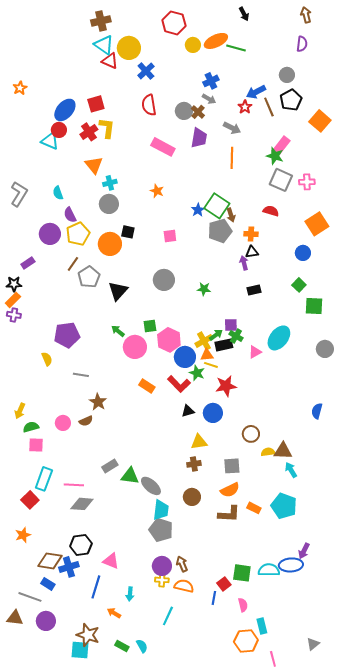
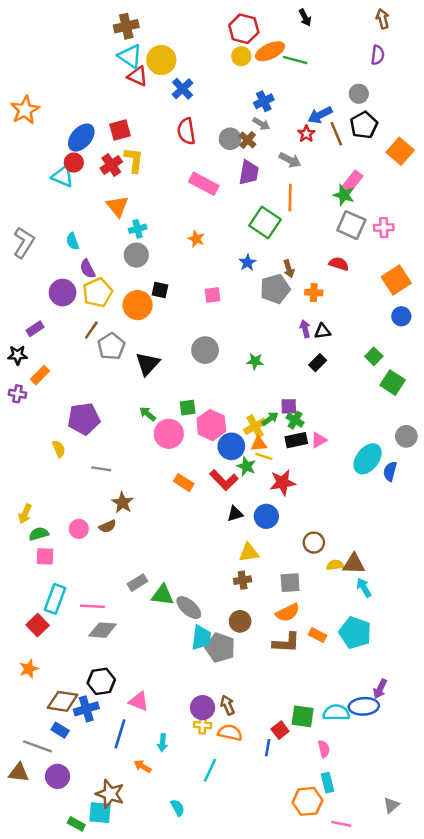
red hexagon: (174, 23) -> (244, 29), moved
orange star: (20, 88) -> (25, 110), size x1.6
green square: (217, 206) -> (265, 223), moved
black triangle: (252, 252) -> (323, 331), moved
blue circle: (303, 253) -> (401, 316), moved
black rectangle: (254, 290) -> (318, 363), turned -32
orange rectangle: (13, 300) -> (40, 375), moved
green square: (314, 306) -> (393, 383), turned 30
cyan ellipse: (279, 338) -> (368, 459), moved
black rectangle: (224, 345) -> (296, 440), moved
blue semicircle: (317, 411) -> (390, 471), moved
gray pentagon: (161, 530) -> (220, 648), moved
pink semicircle: (243, 605) -> (324, 749), moved
green rectangle: (122, 646) -> (76, 824), moved
pink line: (273, 659) -> (341, 824), turned -63

